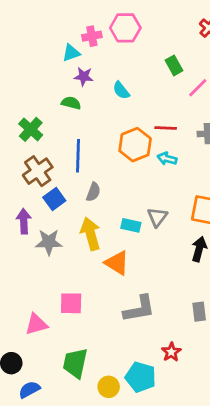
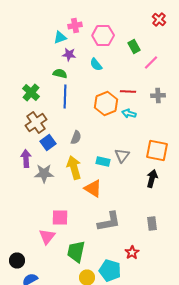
pink hexagon: (125, 28) -> (103, 36), moved
blue line: (78, 156) -> (65, 96), moved
pink triangle: (36, 324) -> (47, 236), moved, turned -36
green trapezoid: (75, 363) -> (76, 252), moved

